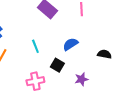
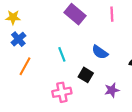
blue semicircle: (70, 44) -> (100, 52), turned -112

